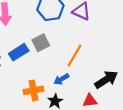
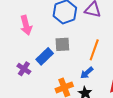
gray square: (41, 43) -> (62, 44), turned 35

